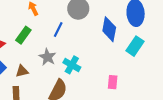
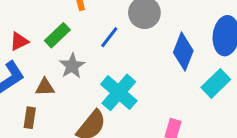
gray star: (47, 57) -> (72, 66), moved
cyan cross: (72, 65) -> (119, 92), size x1.4

